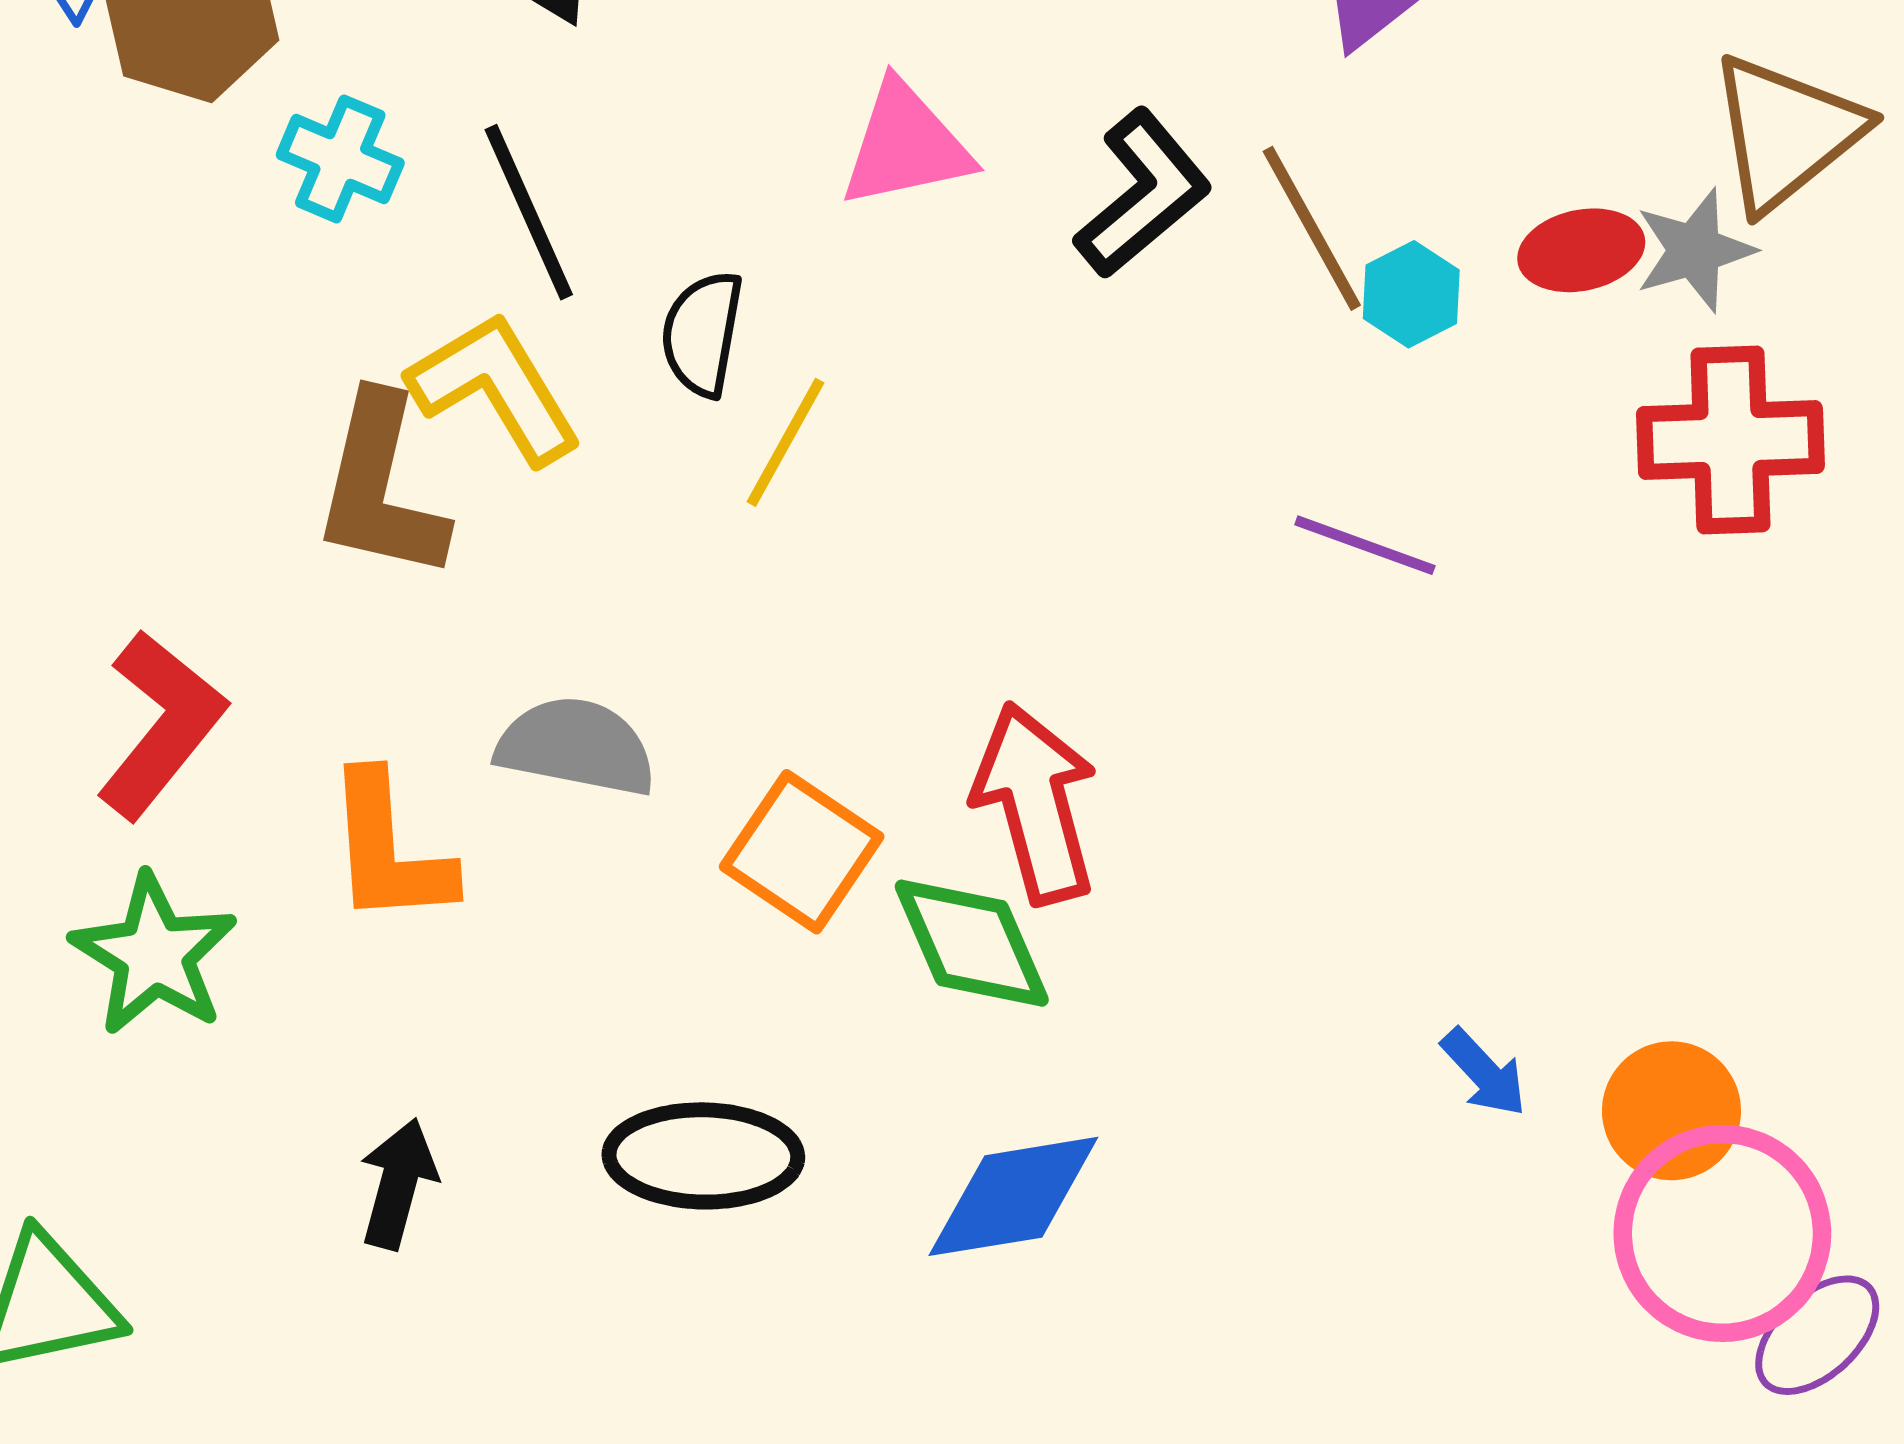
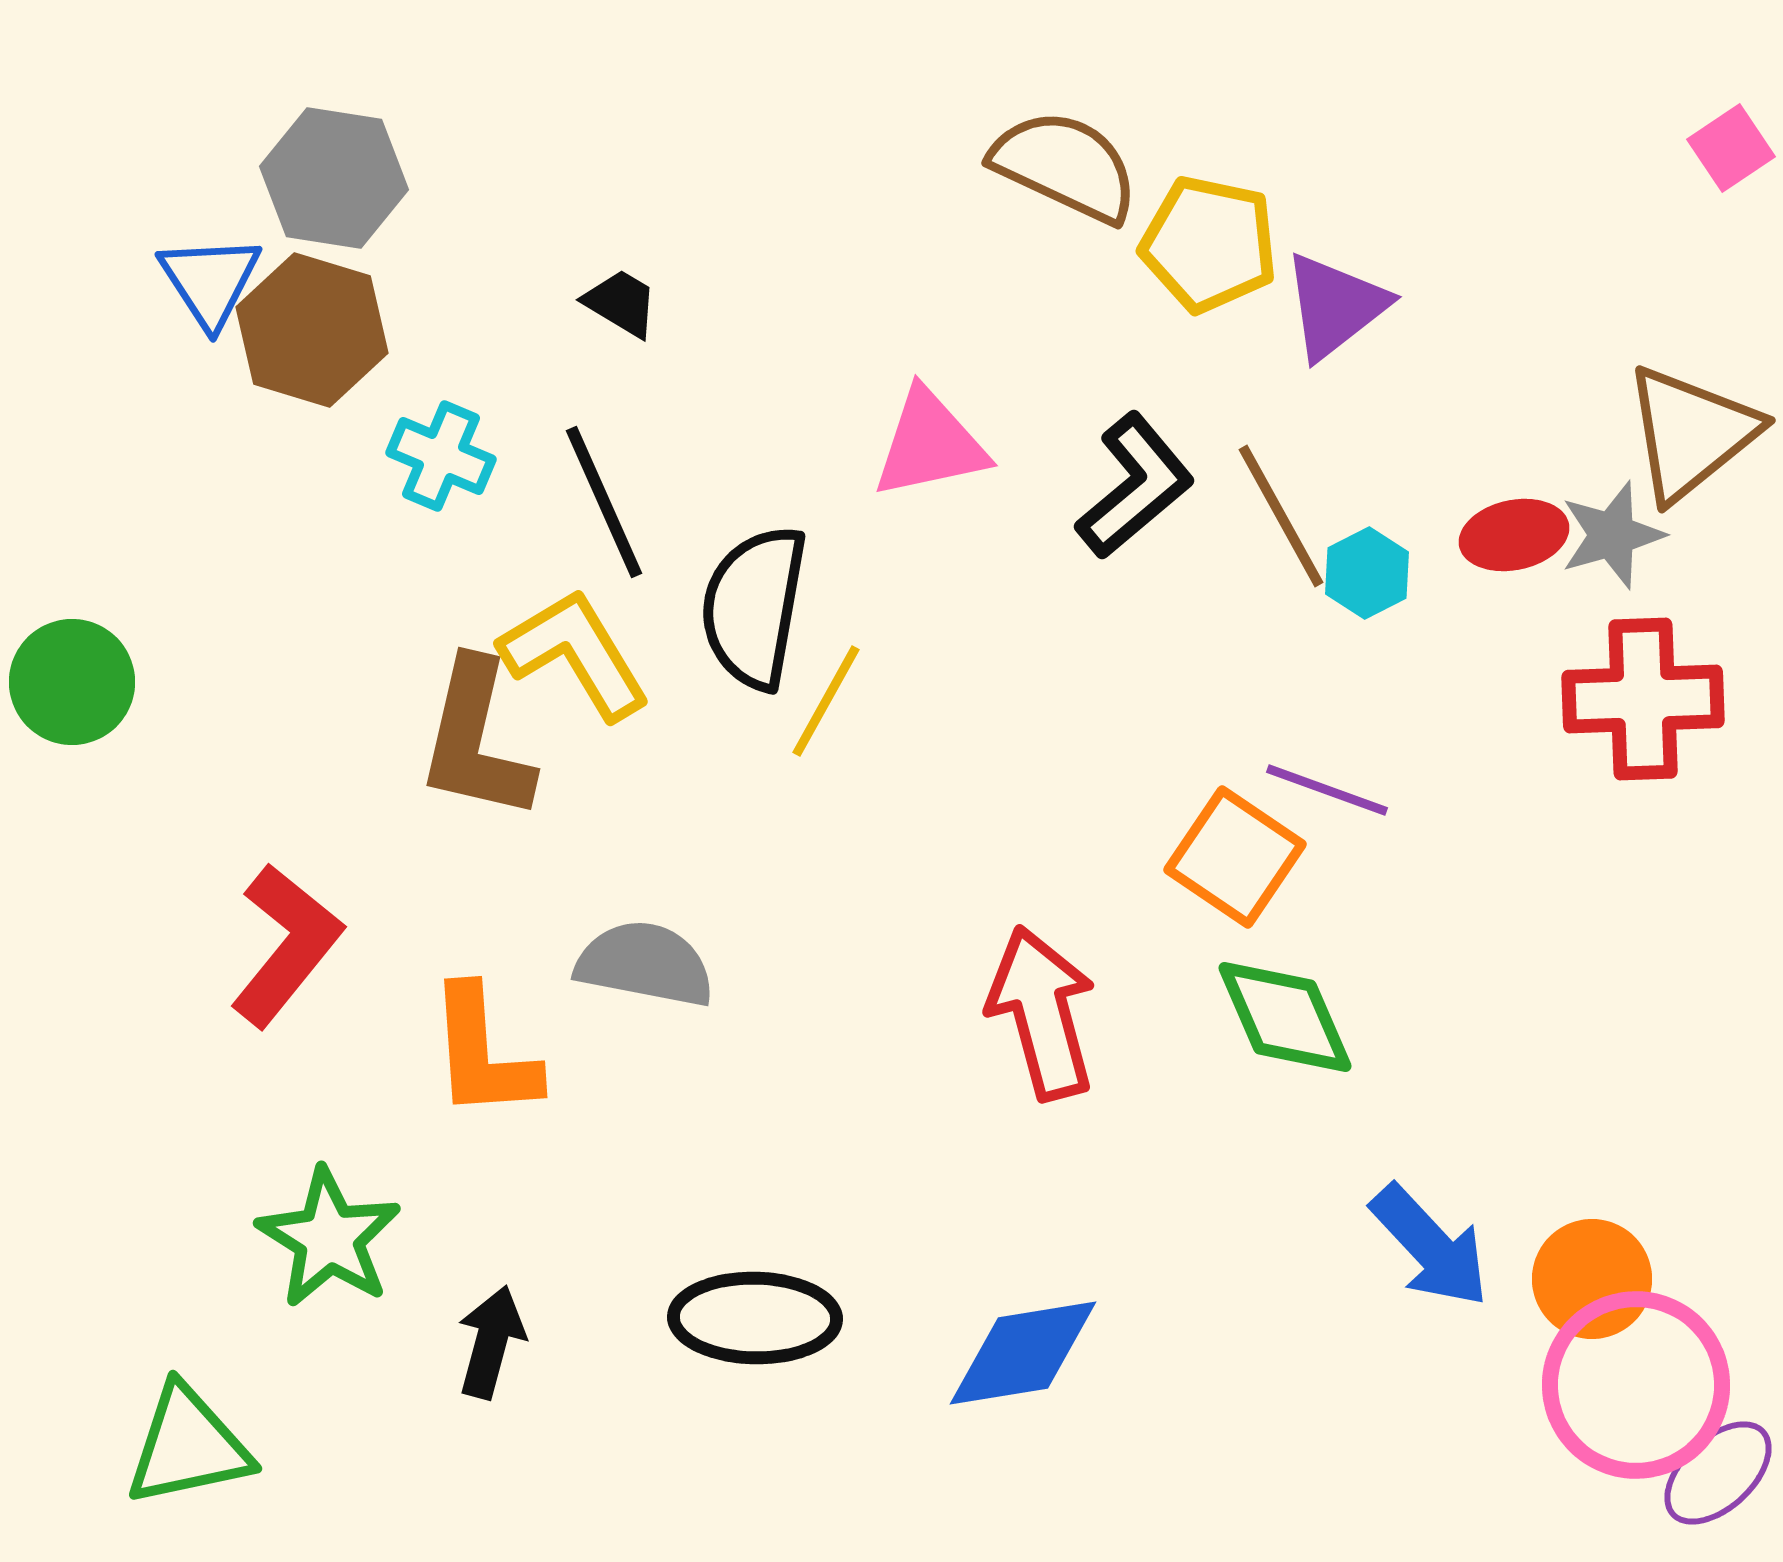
black semicircle: (702, 334) -> (754, 607), size x1.5
orange square: (802, 852) -> (1235, 857), moved
green diamond: (972, 943) -> (1285, 1017), moved
green star: (154, 955) -> (329, 1238), moved
blue arrow: (1484, 1073) -> (1430, 1246), size x1.6

